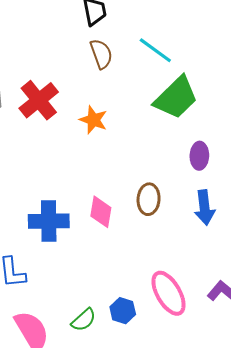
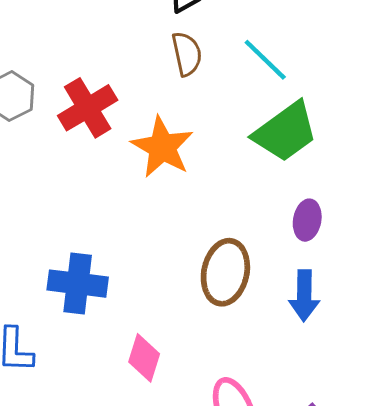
orange star: (93, 120) -> (162, 147), size x1.5
brown ellipse: (149, 199) -> (225, 272), size x1.4
pink diamond: (101, 212) -> (144, 358), moved

